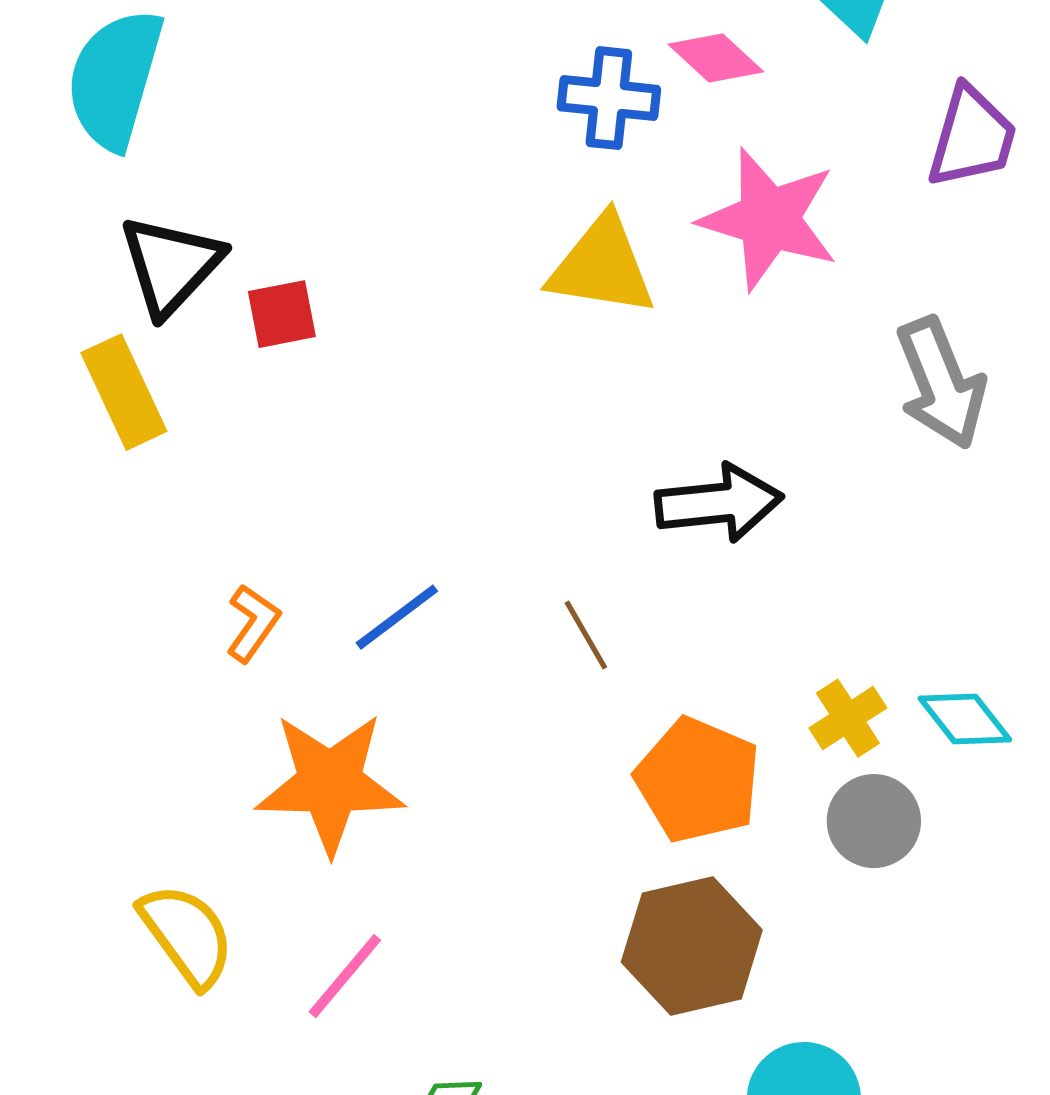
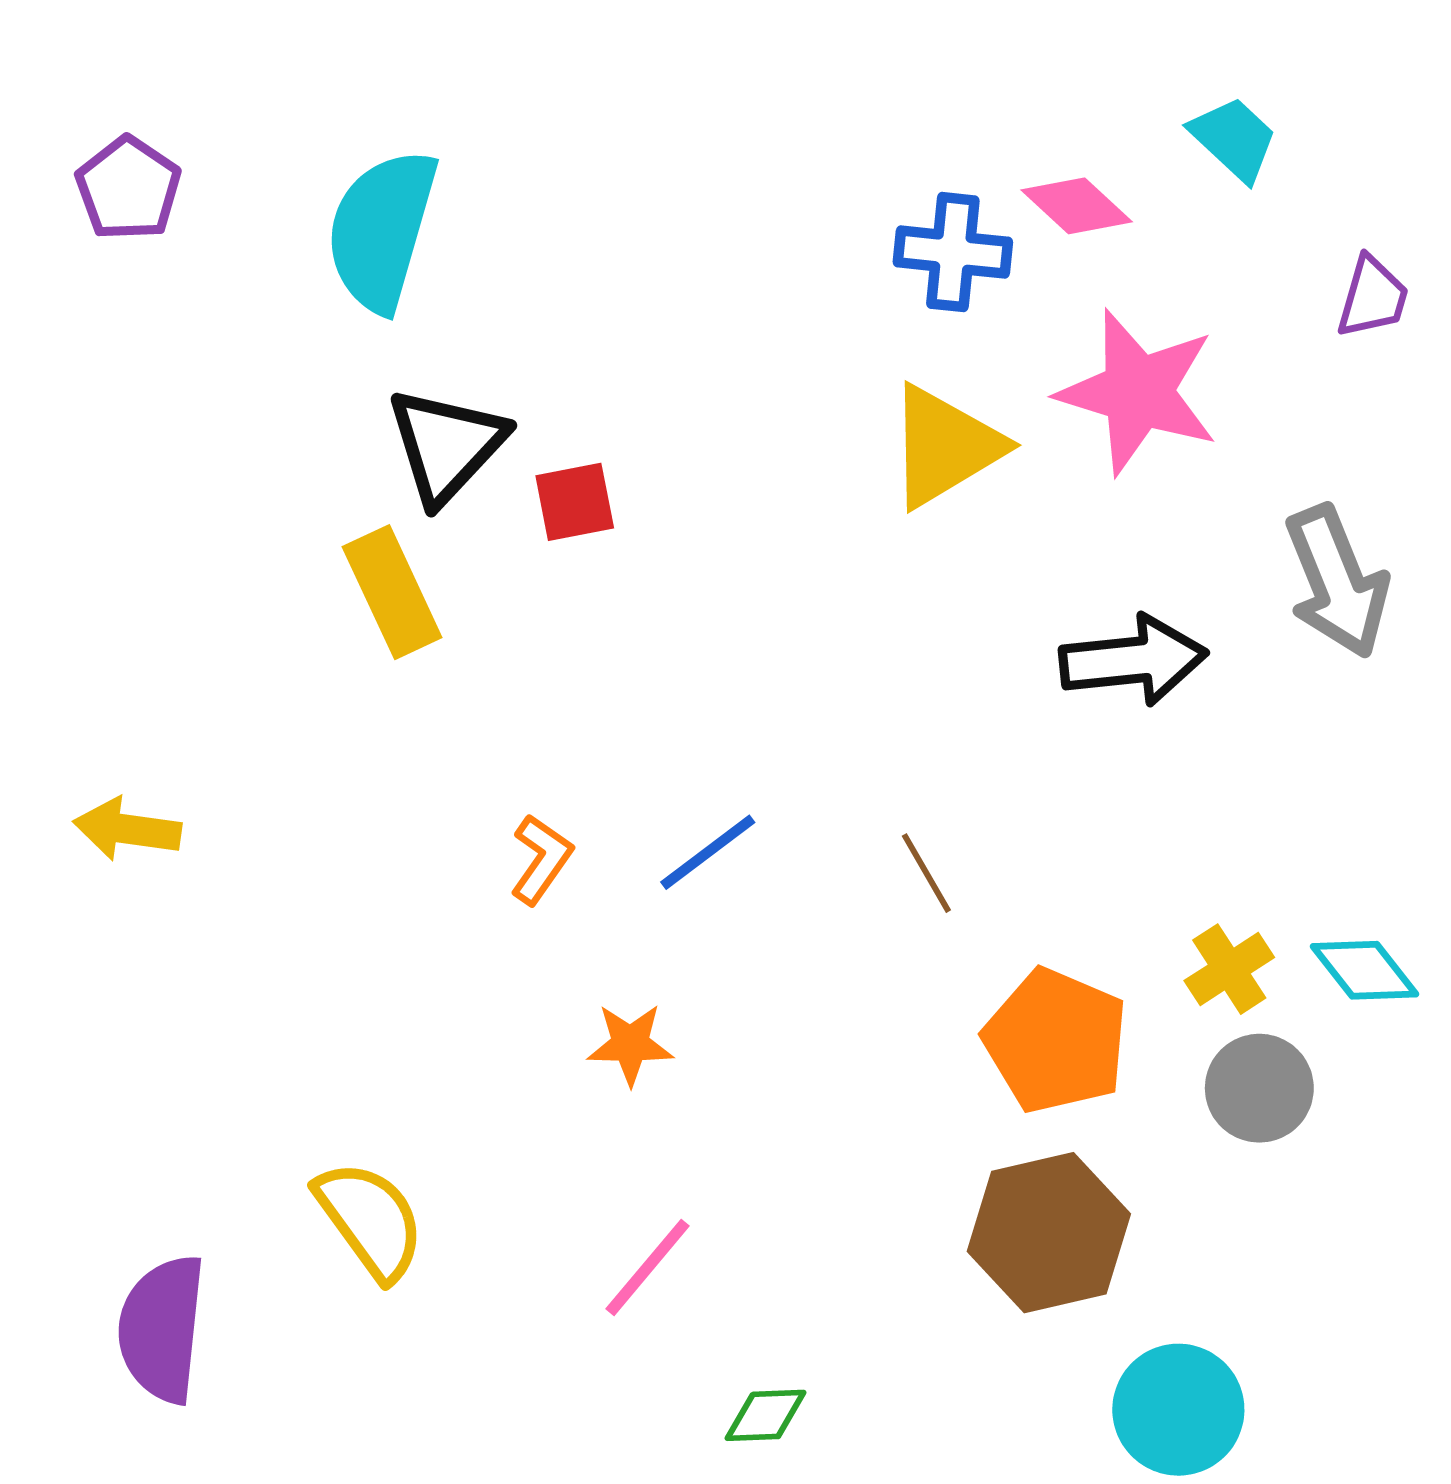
purple trapezoid: (972, 137) -> (1373, 297), size x0.7
yellow triangle: (602, 266) -> (945, 446), turned -40
black arrow: (719, 503) -> (1133, 660), moved
orange star: (330, 783) -> (630, 1044), size x0.5
yellow semicircle: (187, 935) -> (370, 1220), moved

